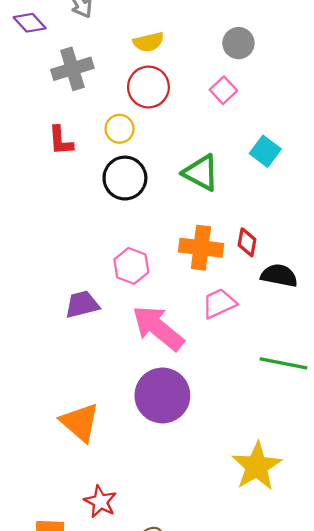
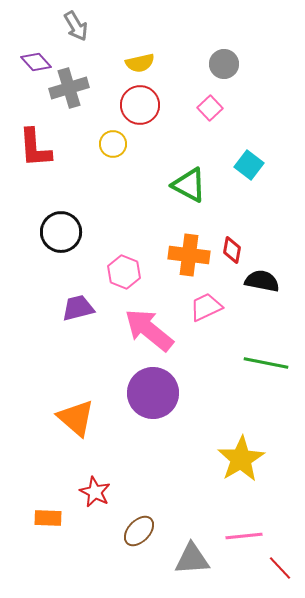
purple diamond: (30, 23) -> (36, 62), moved
red L-shape: (61, 141) -> (35, 148), moved, size x1.4
black circle: (125, 178) -> (61, 232), moved

